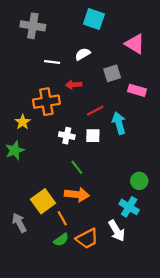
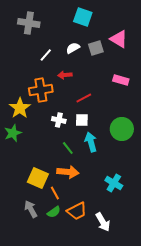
white line: (52, 62) -> (46, 55), turned -56
gray square: (112, 73) -> (96, 48), moved
yellow star: (23, 122) -> (20, 108), size x1.5
cyan arrow: (119, 123) -> (91, 142), moved
green circle: (139, 181) -> (122, 129), moved, size x1.5
yellow square: (43, 201) -> (38, 178), turned -30
gray arrow: (19, 223) -> (31, 209), moved
white arrow: (117, 231) -> (103, 222), moved

